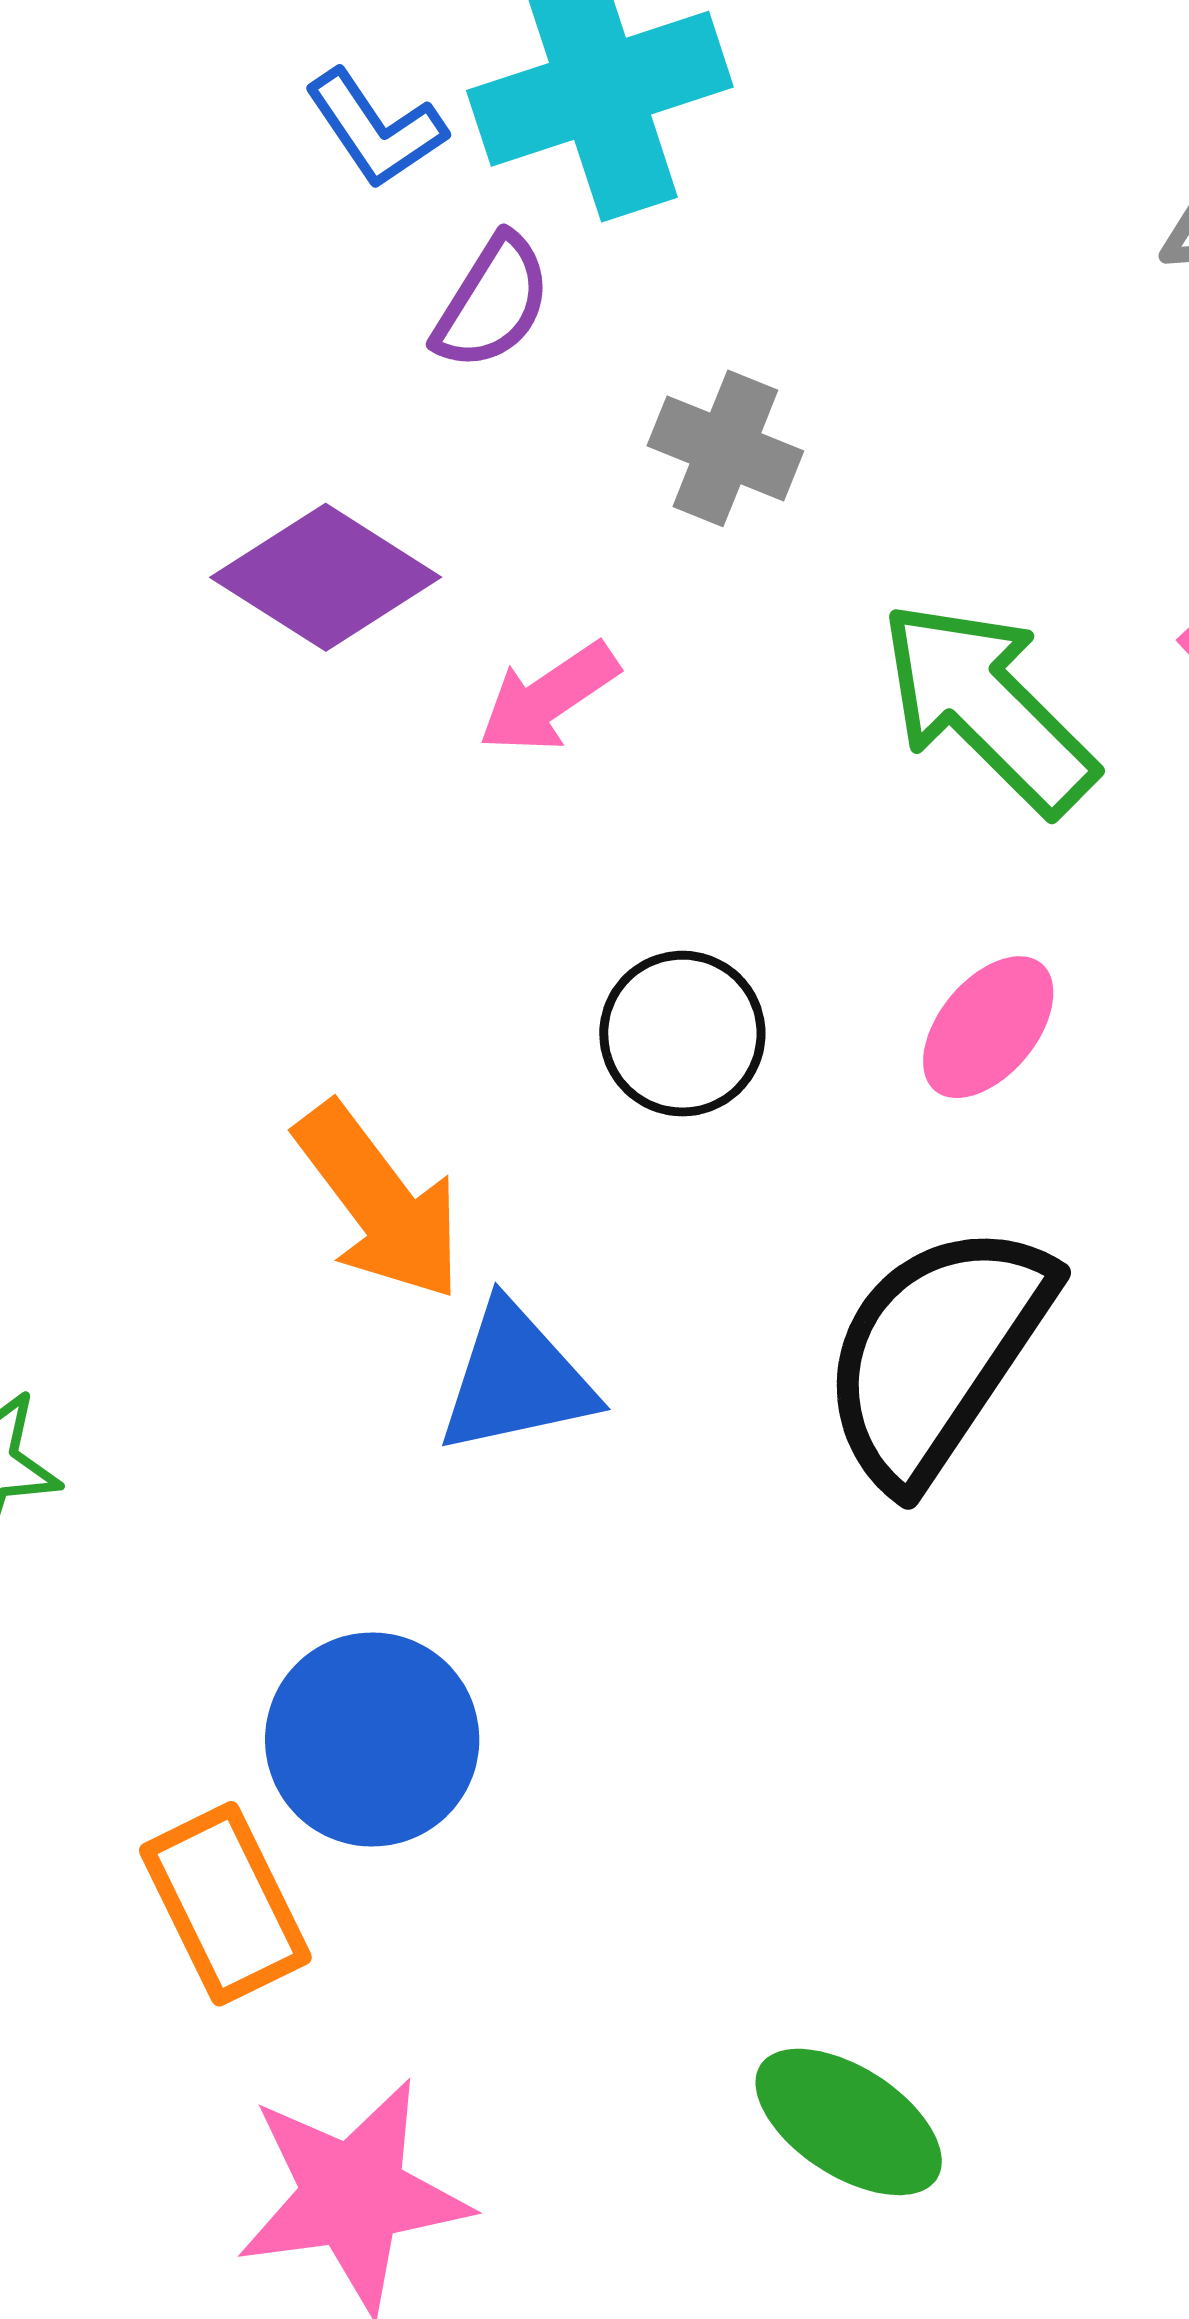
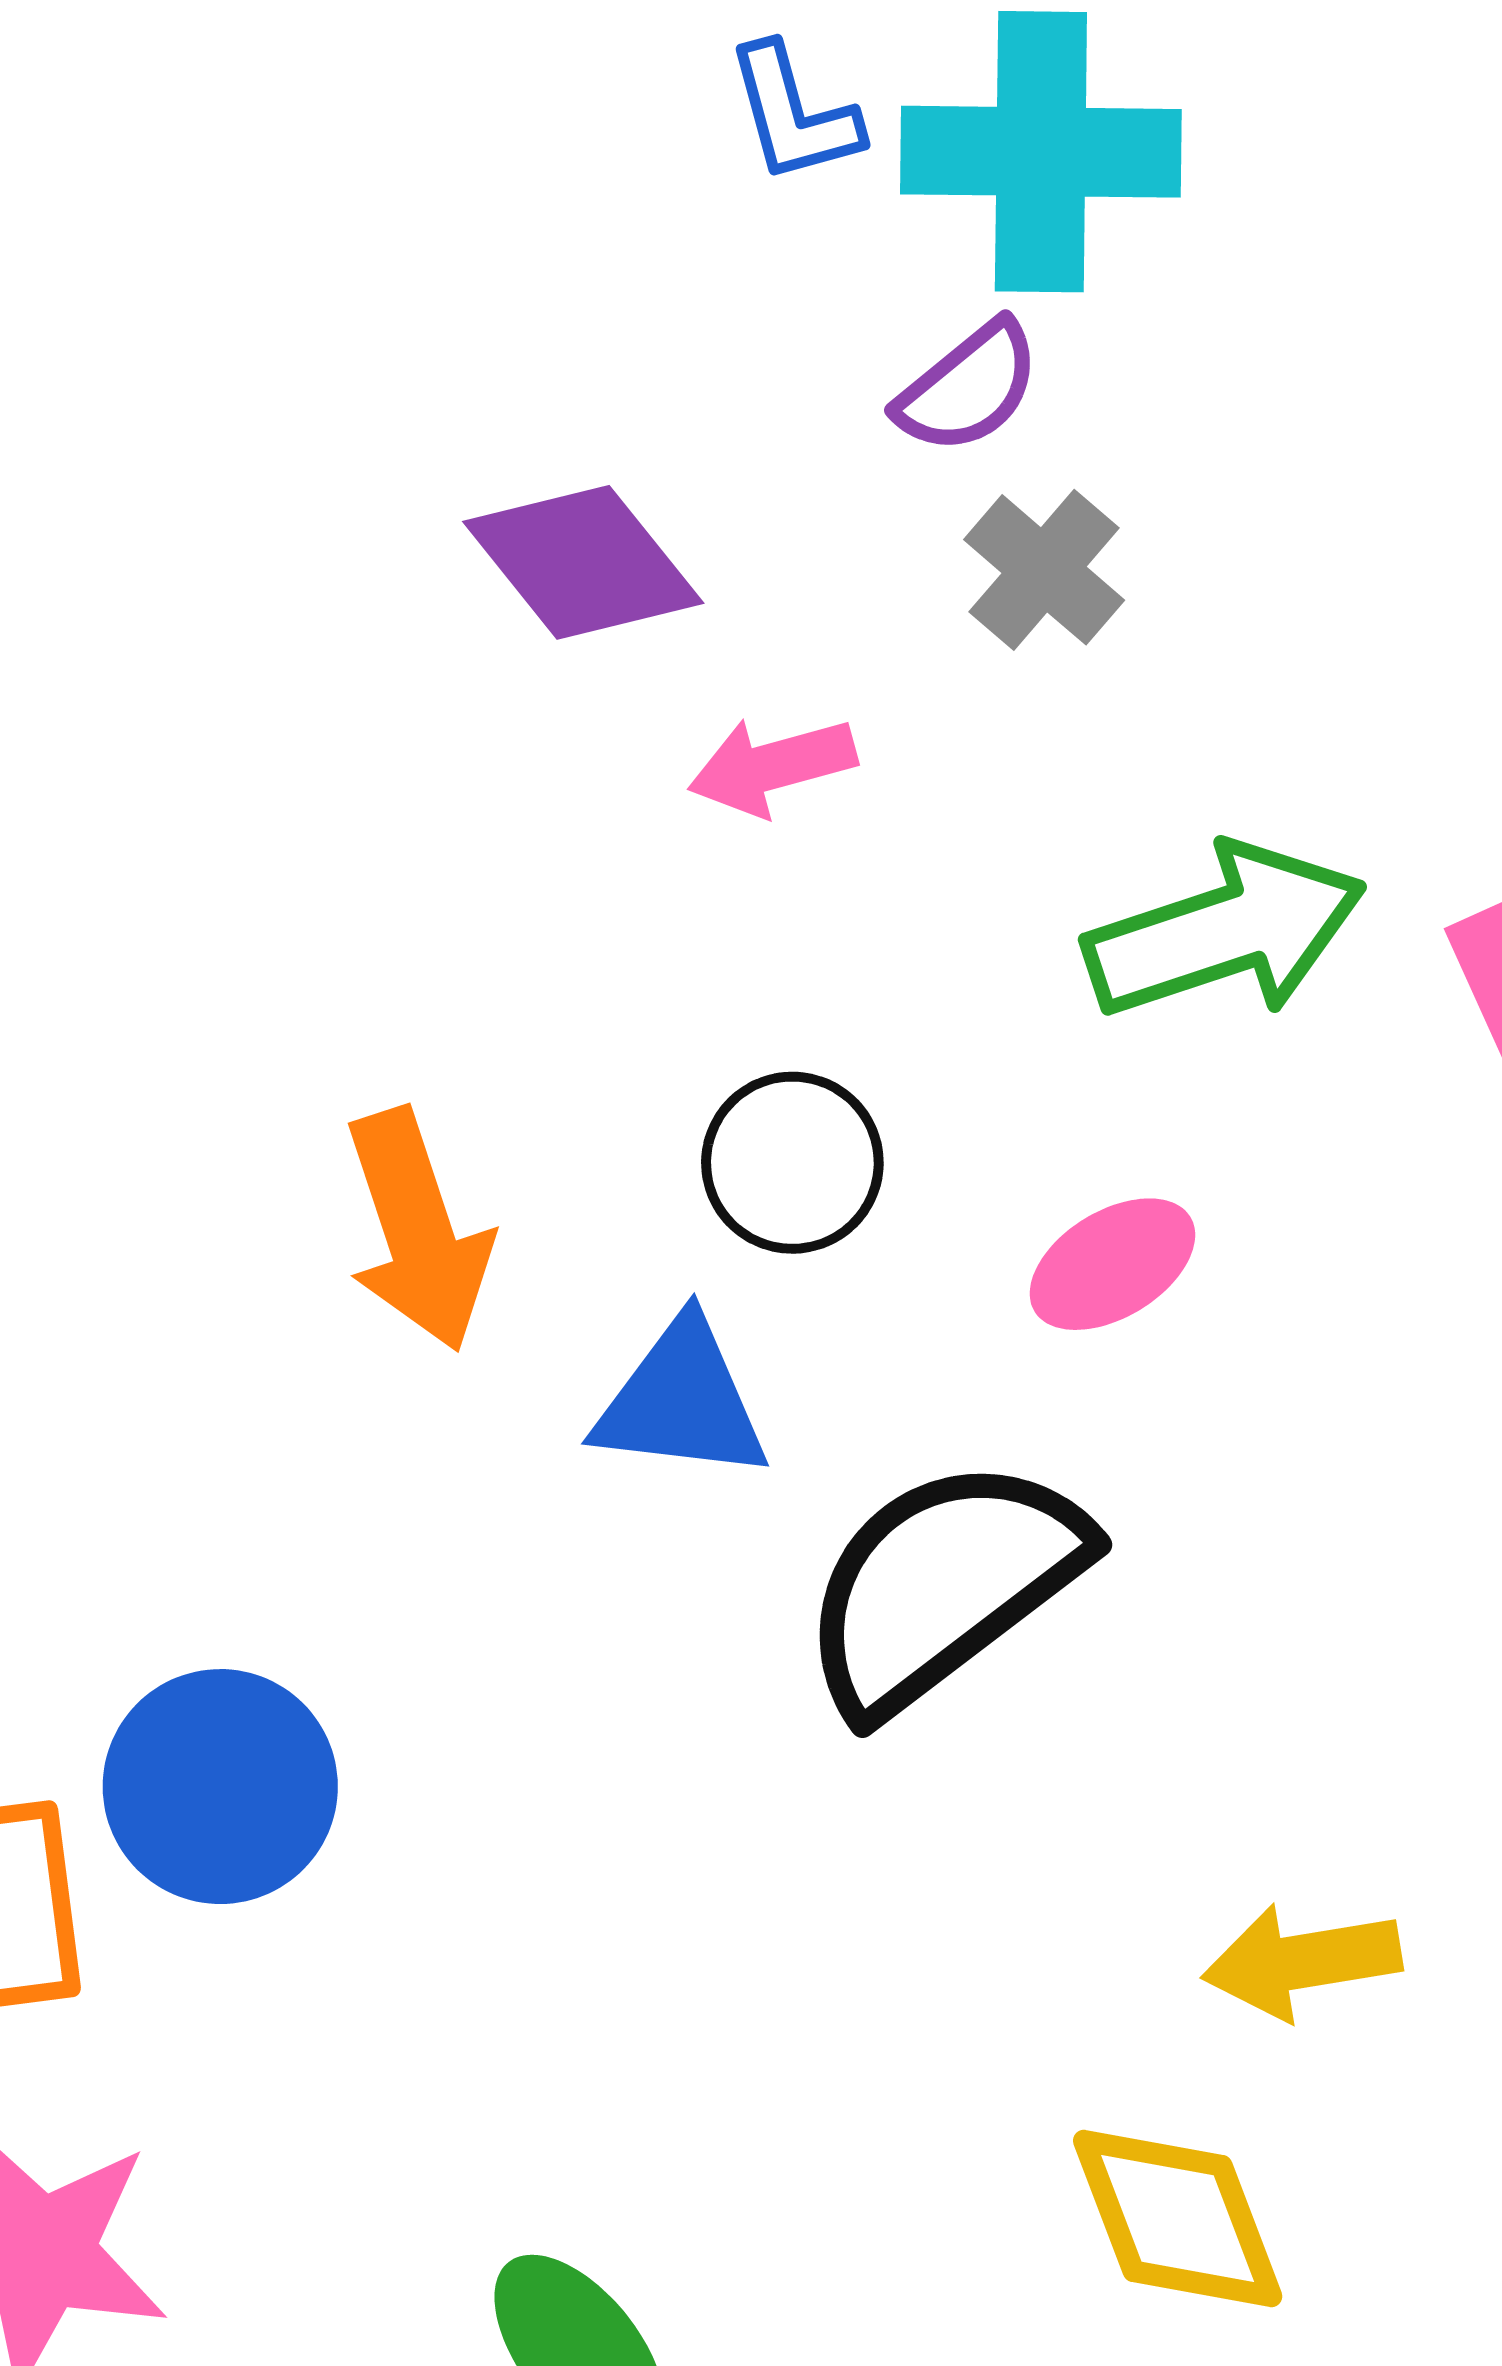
purple semicircle: (492, 302) -> (968, 388), moved
green arrow: (988, 707) -> (1225, 932), turned 98
blue triangle: (516, 1379) -> (681, 1401), moved

